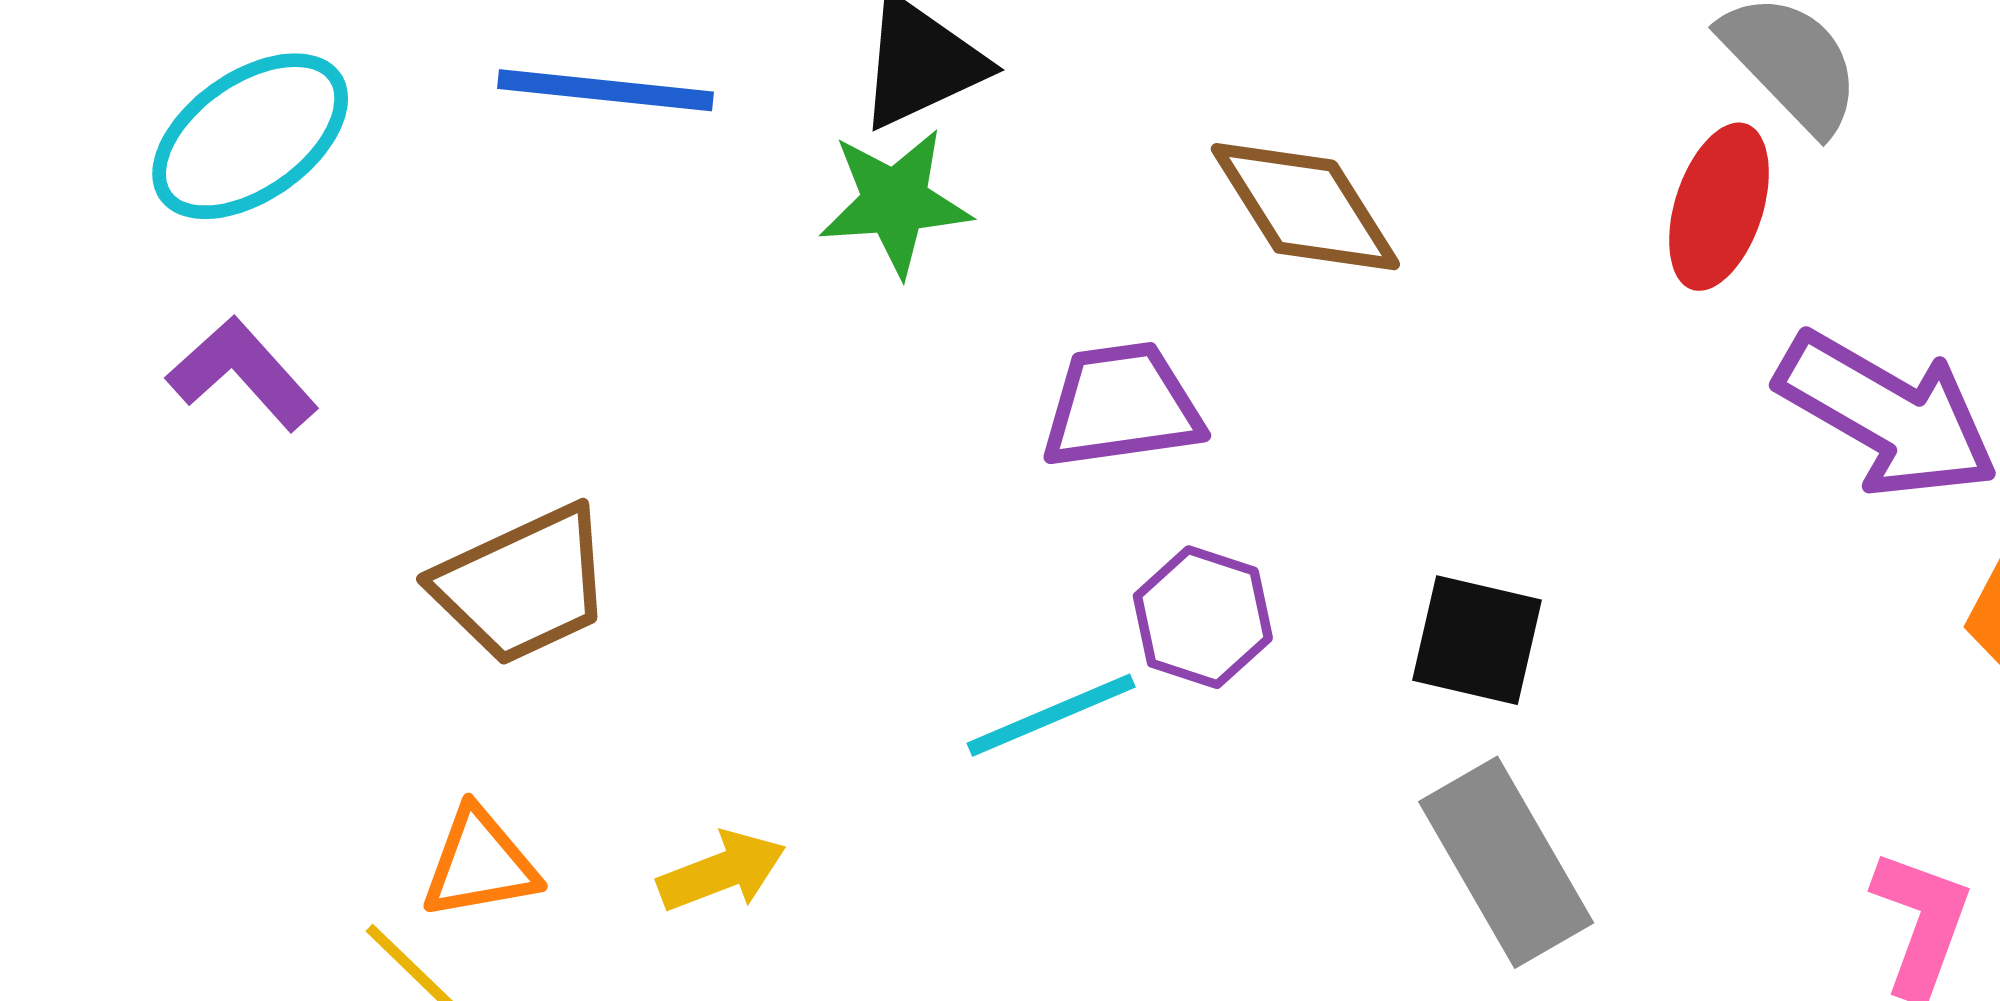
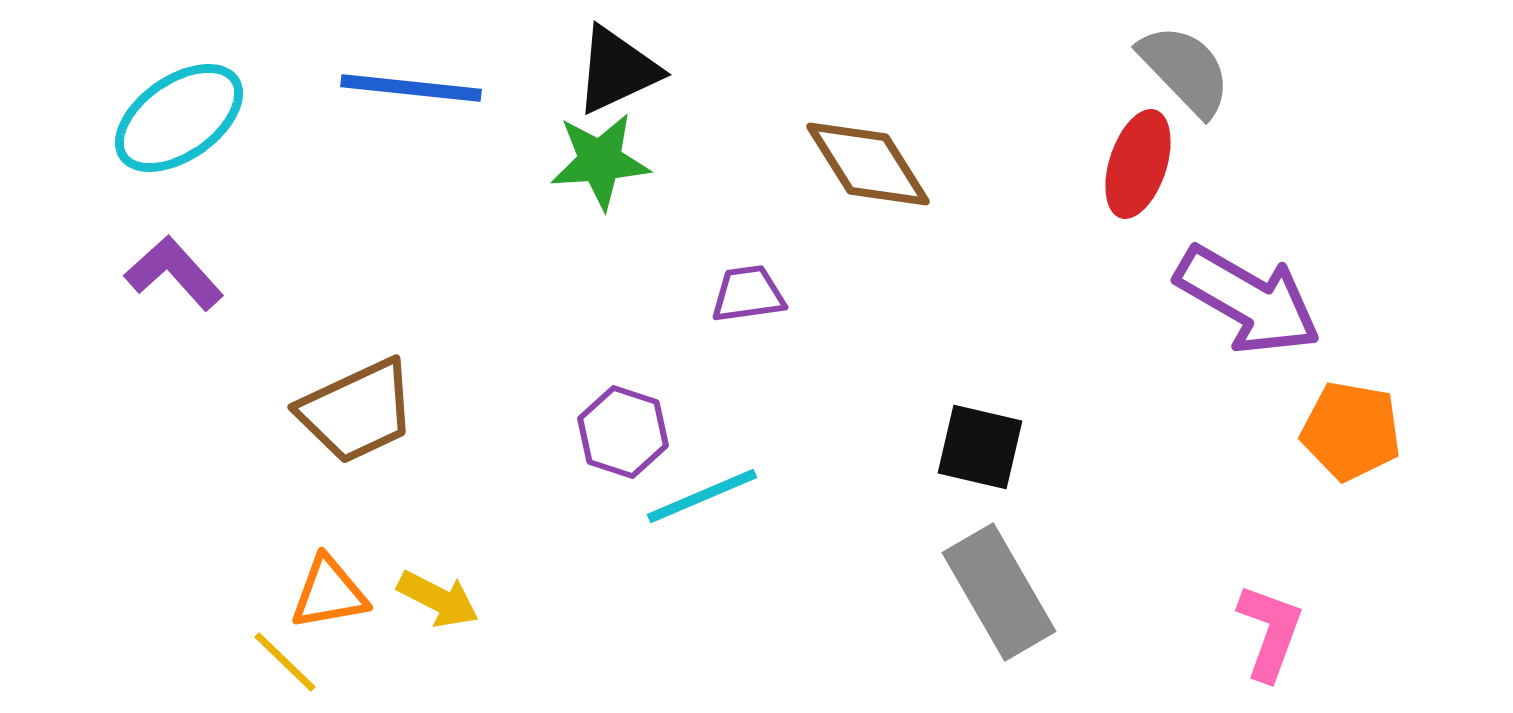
purple trapezoid: (1122, 406) -> (748, 294), size x0.7
purple hexagon: (1203, 617) -> (623, 432), moved
yellow arrow: (722, 871) -> (438, 599), moved, turned 48

